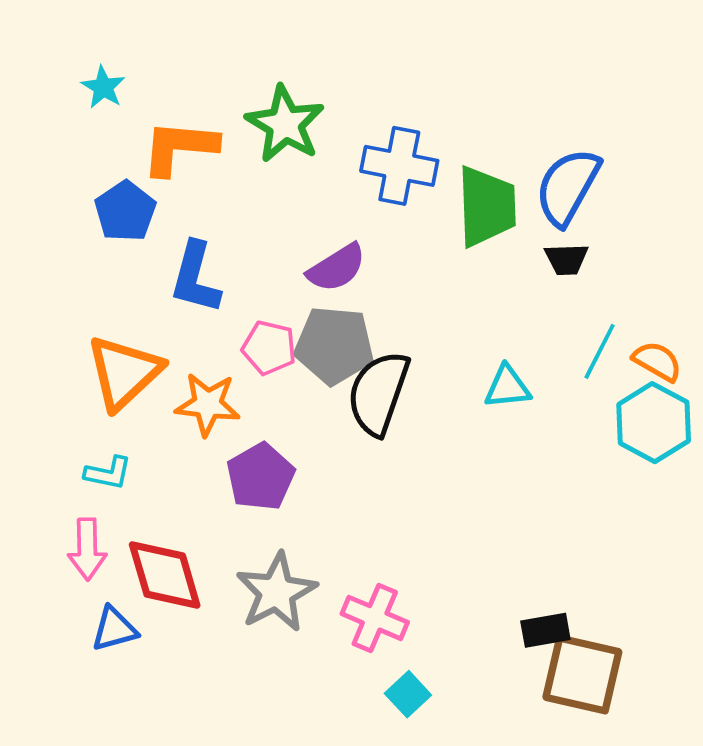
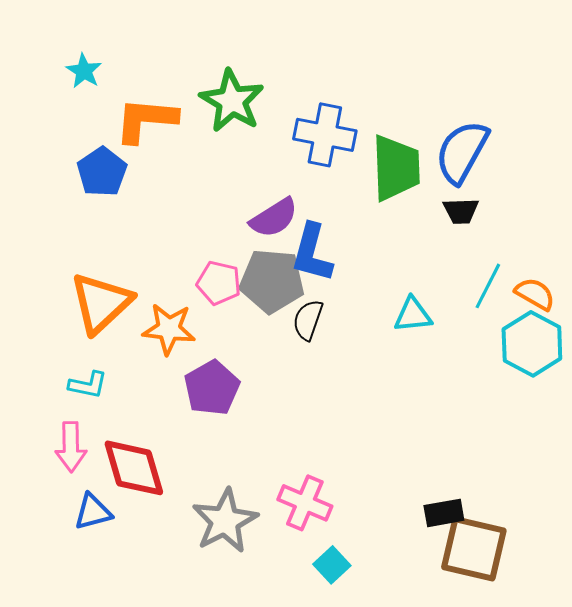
blue L-shape: (195, 278) -> (312, 253), moved
black semicircle: (378, 393) -> (308, 320), size x0.6
gray star: (276, 592) -> (225, 521), moved

